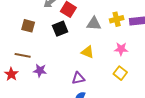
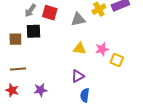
black square: (60, 29) -> (33, 31), moved, turned 35
pink star: (121, 49) -> (102, 49), moved
purple star: (40, 71) -> (40, 90), moved

